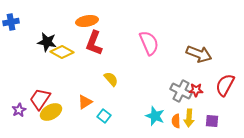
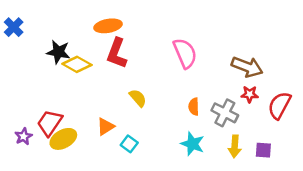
blue cross: (11, 22) -> (14, 27), turned -35
red star: (196, 90) -> (250, 94), moved
orange semicircle: (176, 121) -> (194, 107), moved

